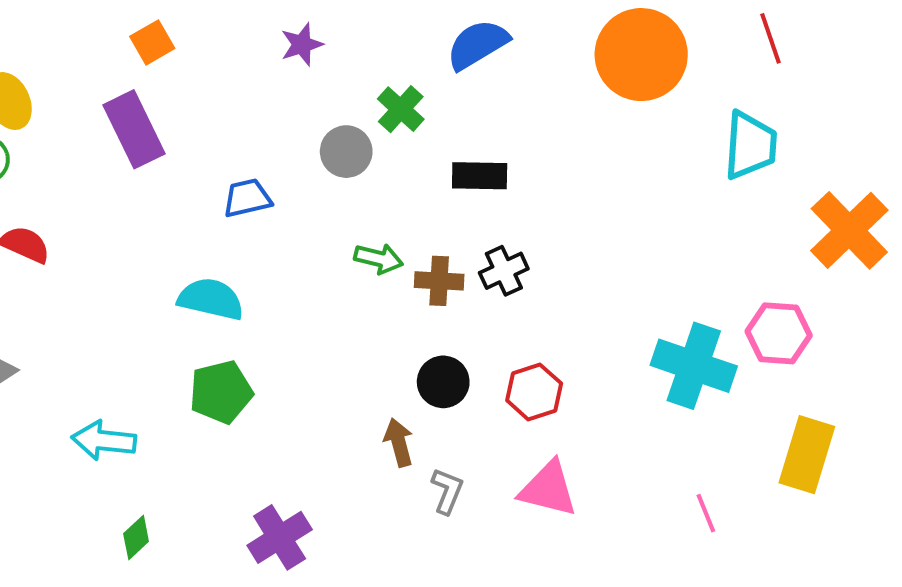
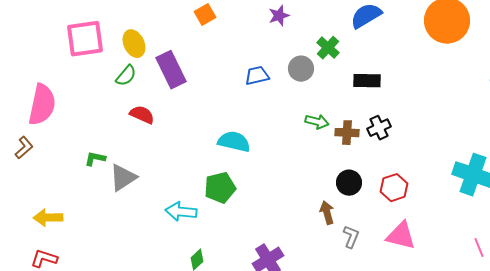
purple rectangle: (134, 129) -> (171, 70), moved
blue trapezoid: (247, 198) -> (257, 76), moved
green pentagon: (221, 392) -> (220, 188), moved

